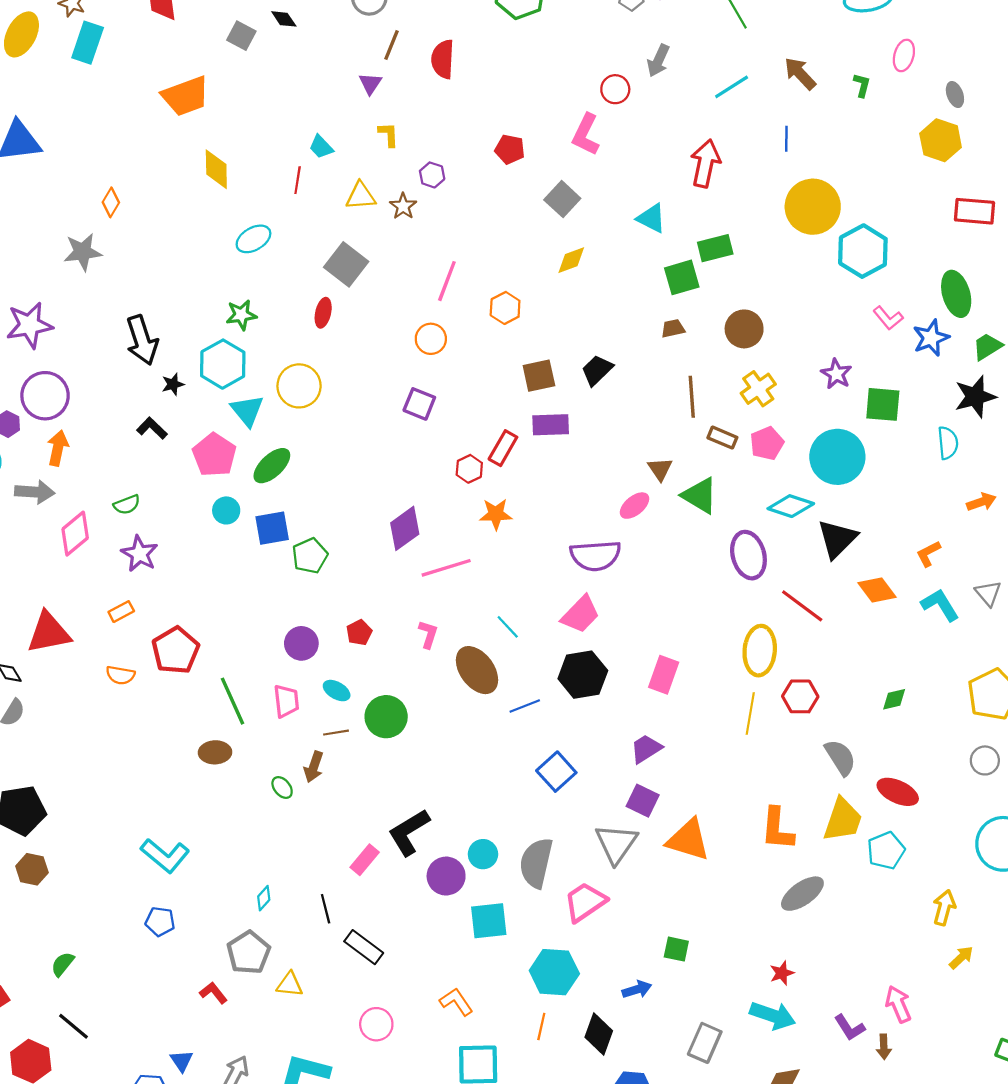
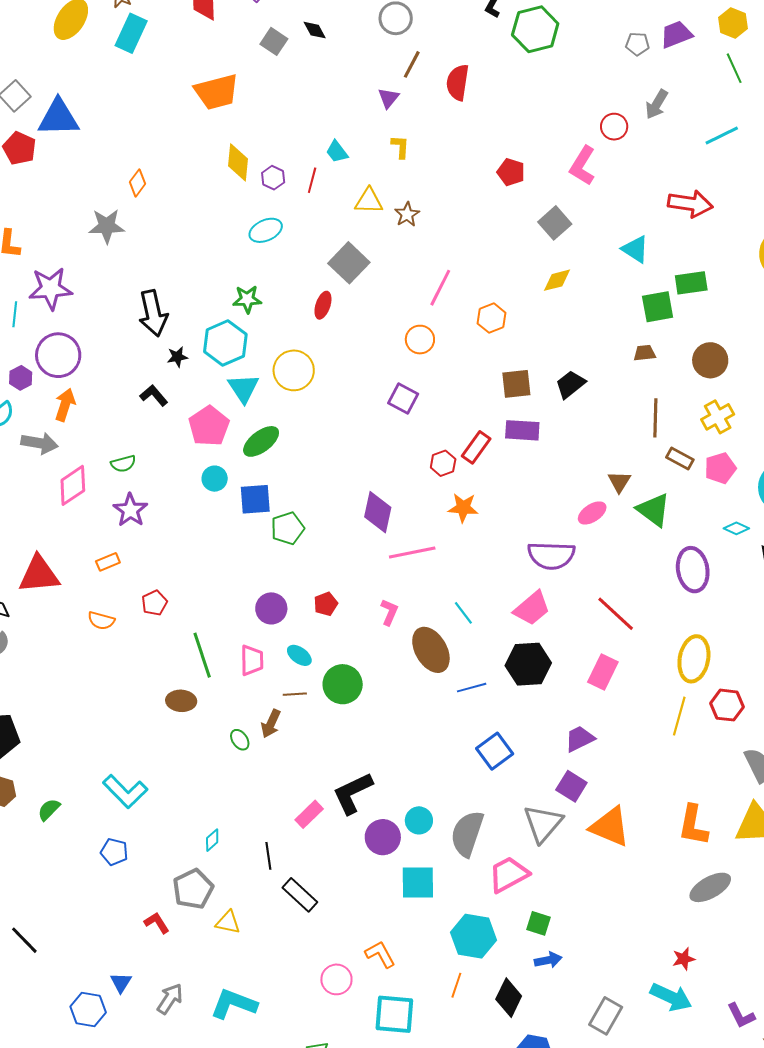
red arrow: (705, 163) -> (690, 204), turned 81
purple hexagon: (432, 175) -> (273, 178), moved
cyan diamond: (791, 506) -> (736, 528), size x0.6
purple diamond: (405, 528) -> (378, 512), turned -48
red line: (802, 606) -> (616, 614), moved
red pentagon: (176, 650) -> (154, 603), size x0.6
green square: (676, 949) -> (539, 923), moved
green semicircle: (63, 964) -> (49, 810), moved
pink circle: (376, 1024) -> (336, 979), moved

